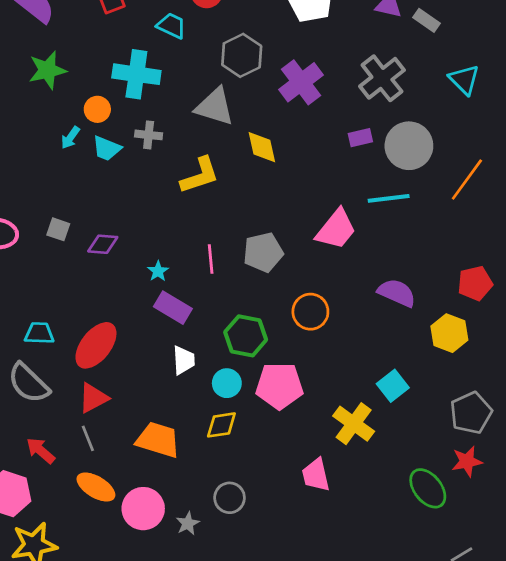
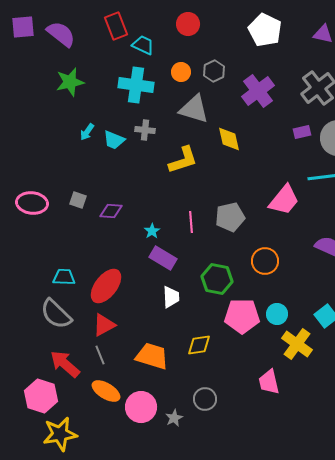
cyan trapezoid: (172, 26) -> (143, 45), moved
gray hexagon: (242, 55) -> (214, 71), size x0.7
orange circle: (97, 109) -> (181, 72), moved
cyan circle: (227, 383) -> (277, 314), moved
red arrow: (41, 451) -> (65, 364), size x1.4

